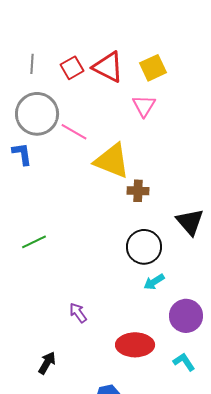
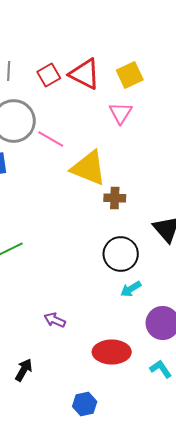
purple arrow: (78, 313) -> (55, 320), turned -30

